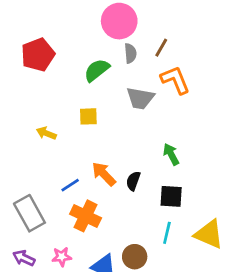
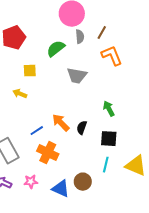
gray trapezoid: (140, 98) -> (77, 76), moved
yellow square: (88, 116) -> (30, 71), moved

